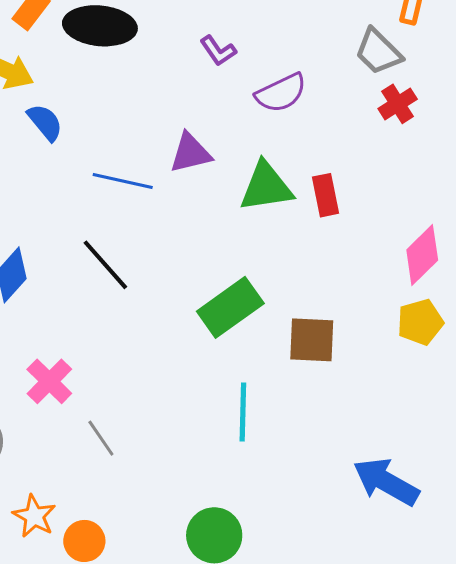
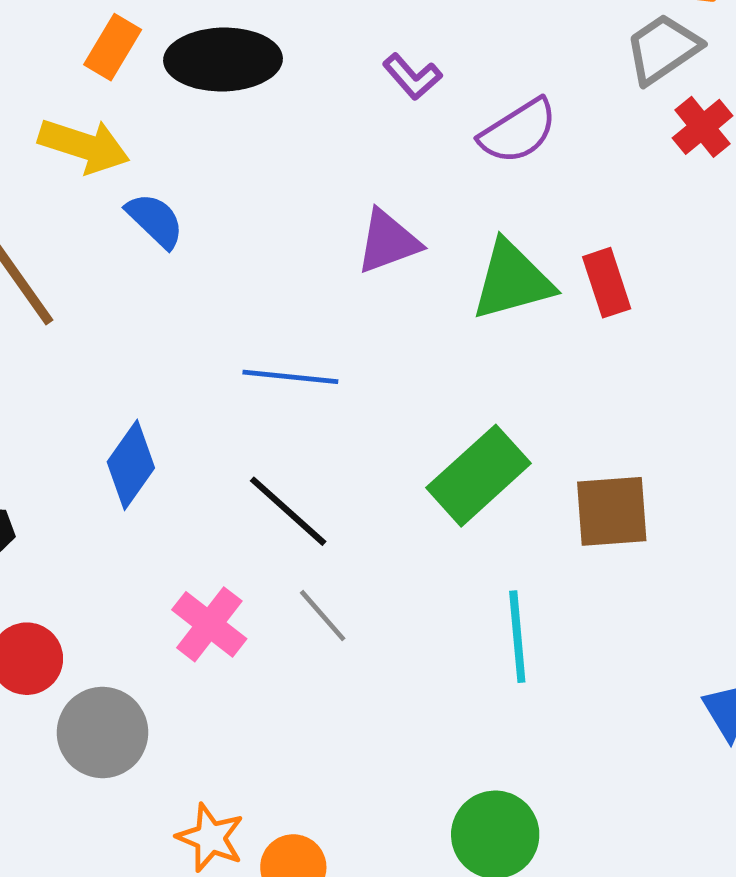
gray trapezoid: (378, 52) -> (663, 49), turned 108
blue line: (123, 181) -> (290, 377), moved
black line: (105, 265) -> (288, 511), moved
gray line: (101, 438) -> (323, 616), moved

